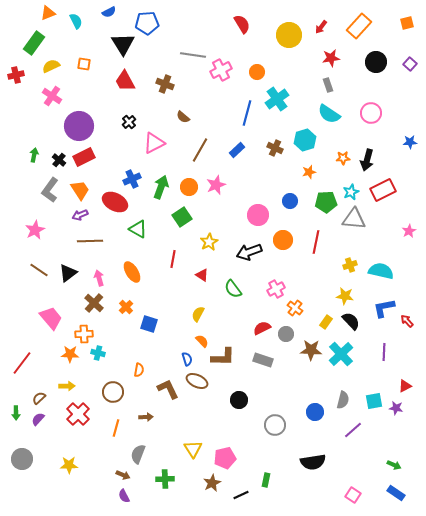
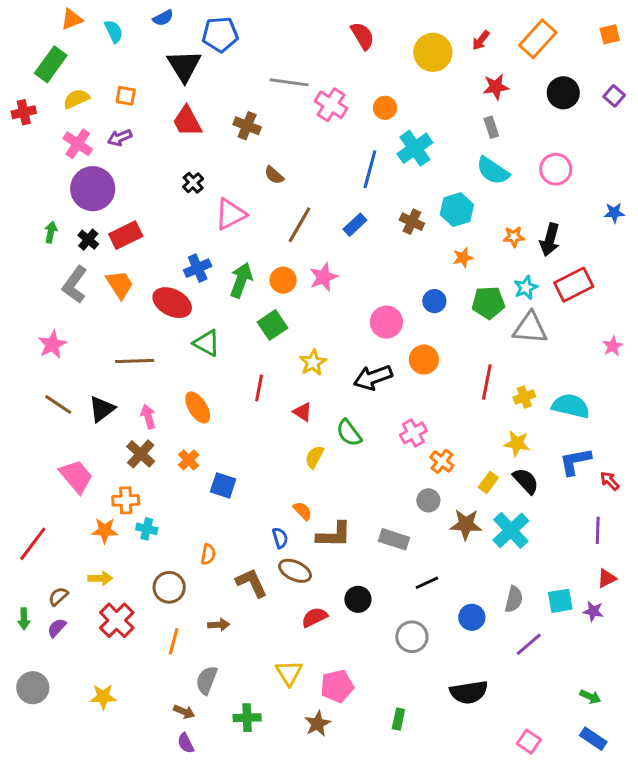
pink cross: (221, 70) -> (331, 105), turned -30
purple circle: (79, 126) -> (93, 189), moved
purple arrow: (80, 215) -> (120, 138), moved
red line: (316, 242) -> (487, 382), moved
yellow semicircle: (198, 314) -> (315, 457), moved
red semicircle: (262, 328) -> (315, 617), moved
purple line: (384, 352) -> (598, 530), moved
black line: (241, 495) -> (427, 583), moved

